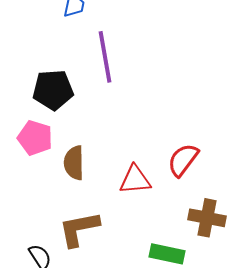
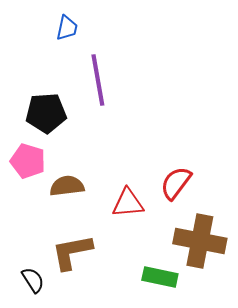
brown semicircle: (74, 163) -> (67, 186), turned 84
brown cross: (207, 218) -> (200, 241), size x1.4

